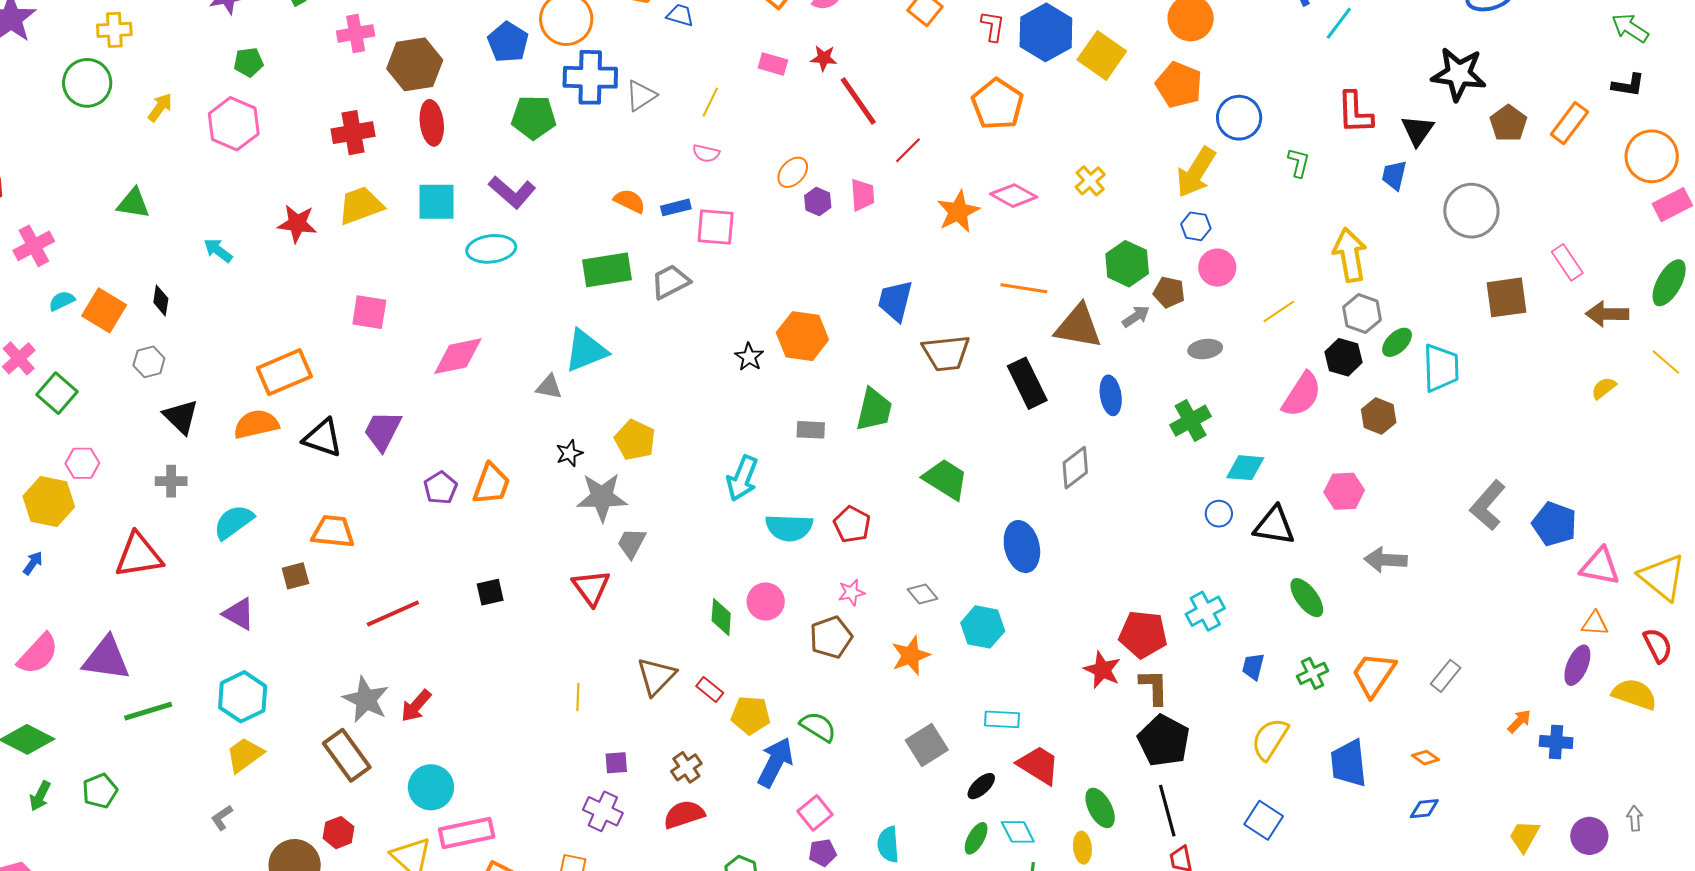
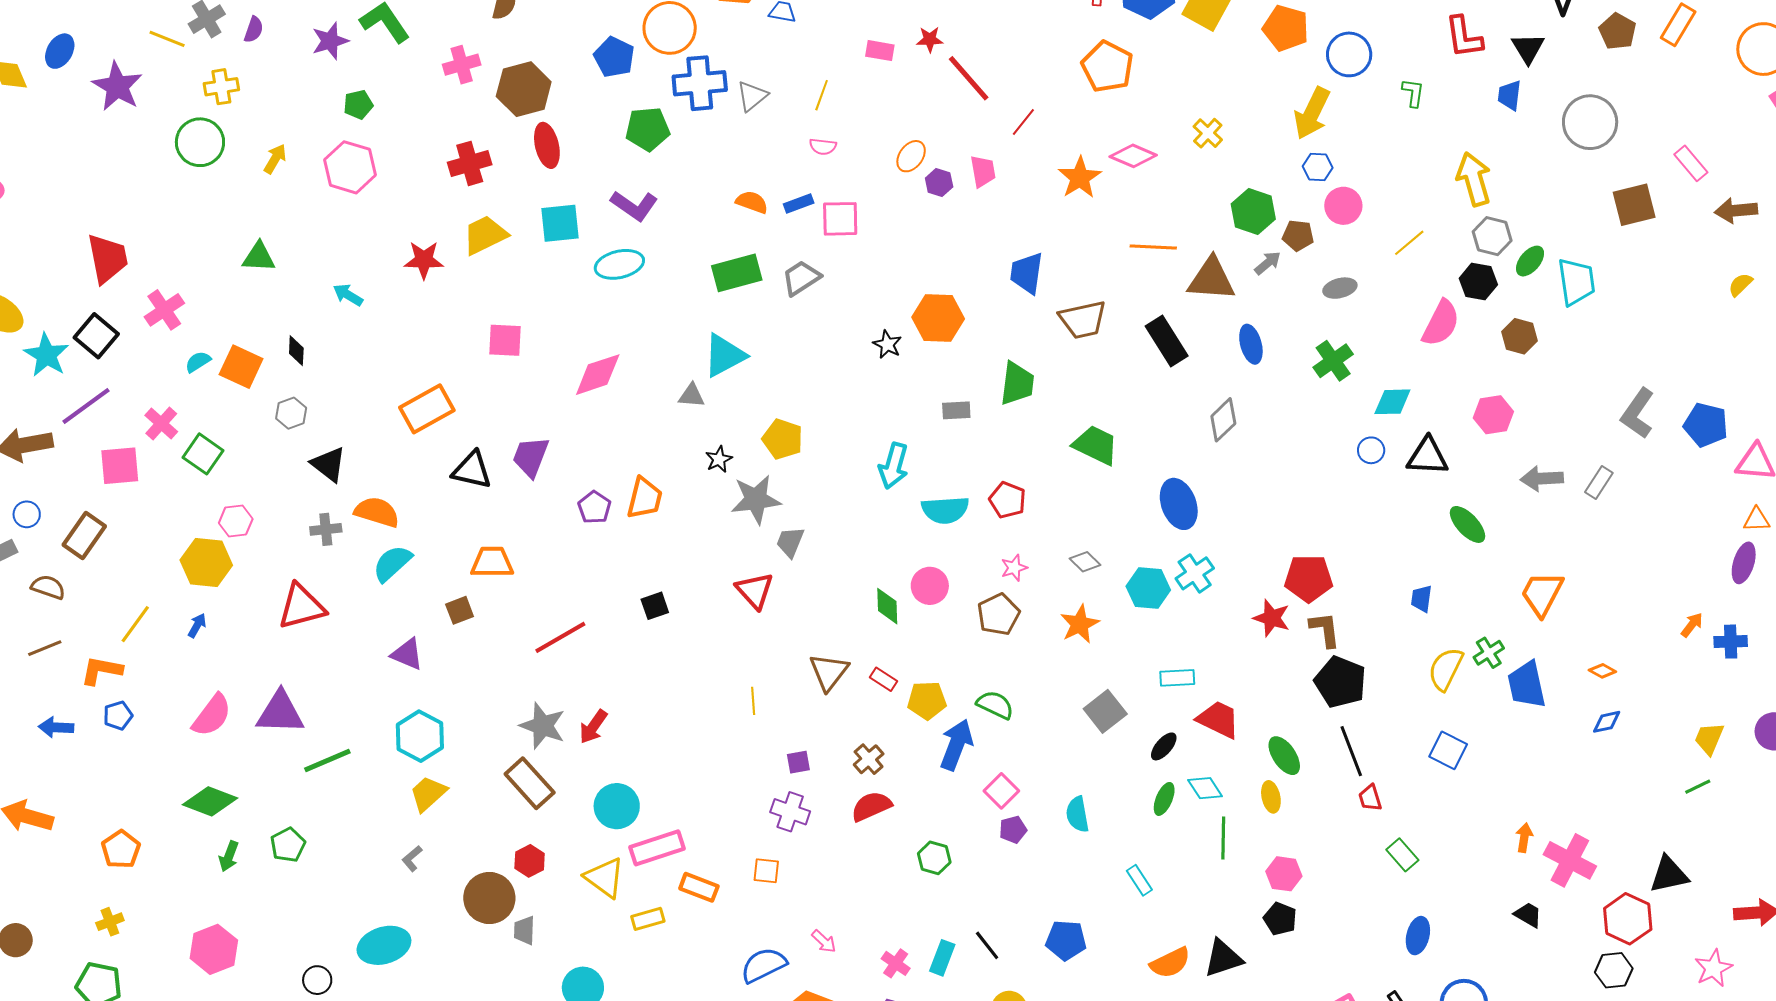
orange semicircle: (256, 424) -> (377, 512), moved, turned 36
cyan cross: (1205, 611) -> (1195, 573), moved
green cross: (1313, 673) -> (1489, 653), moved
gray rectangle: (1446, 676) -> (1599, 483), moved

